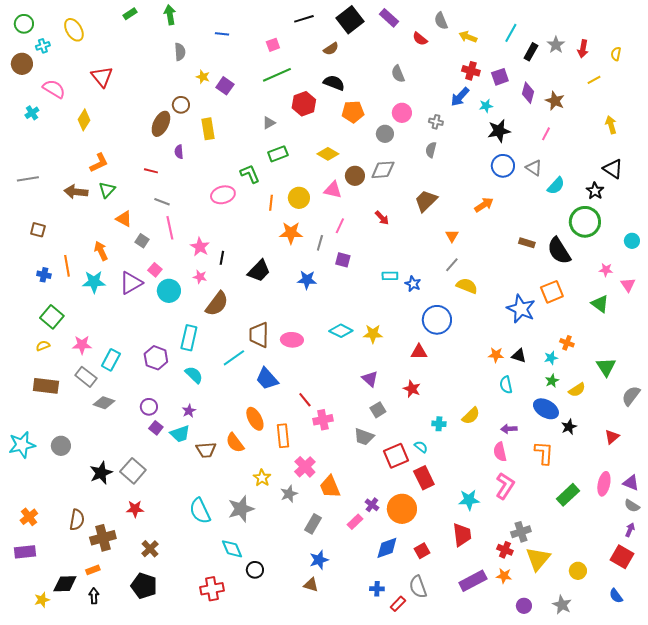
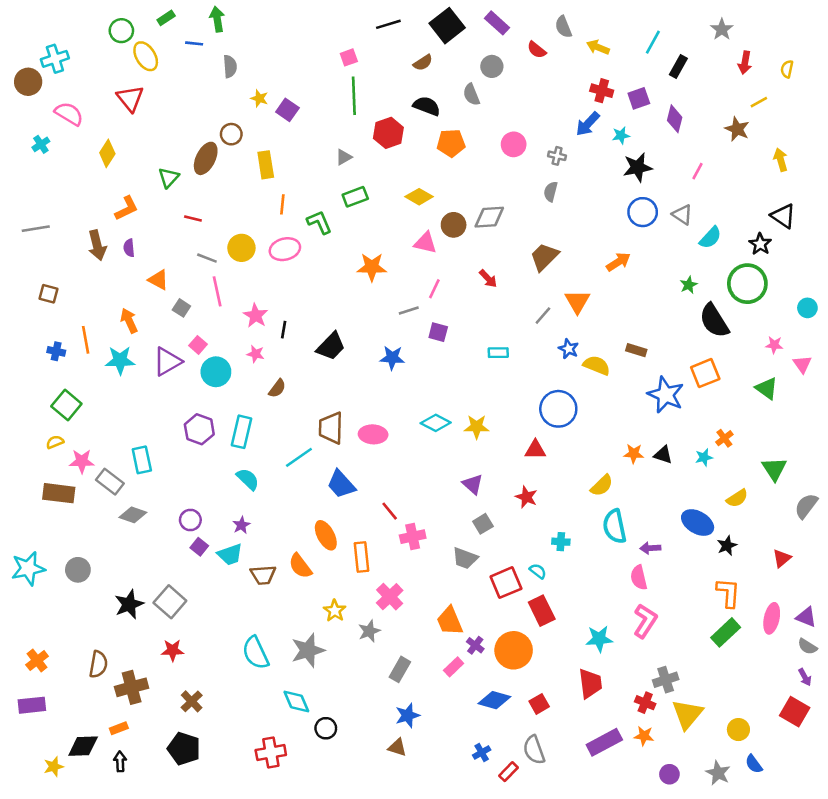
green circle: (24, 24) -> (121, 31), moved
yellow ellipse: (74, 30) -> (146, 56), moved
blue line: (222, 34) -> (194, 43), moved
gray star: (556, 45) -> (722, 29), moved
cyan cross: (43, 46) -> (55, 59), size x1.5
gray semicircle: (398, 74) -> (471, 95), moved
green line: (277, 75) -> (354, 96), turned -68
brown star: (555, 101) -> (737, 129), moved
gray circle: (385, 134) -> (492, 66), moved
purple semicircle: (179, 152) -> (129, 248), moved
green triangle: (107, 190) -> (169, 178), moved
brown arrow: (76, 192) -> (97, 245), turned -110
yellow circle: (299, 198) -> (241, 248), moved
orange line: (271, 203) -> (282, 204), moved
orange star: (291, 233) -> (372, 267), moved
orange triangle: (452, 236) -> (577, 302), size x1.5
gray line: (320, 243) -> (409, 310), turned 56
brown rectangle: (527, 243) -> (636, 350), moved
gray line: (452, 265) -> (543, 316), moved
blue star: (413, 284) -> (569, 349), moved
brown semicircle: (217, 304) -> (277, 388), size x0.6
orange cross: (567, 343) -> (724, 438), turned 32
pink star: (82, 345) -> (82, 461), moved
purple hexagon: (156, 358) -> (199, 429), moved
cyan rectangle: (111, 360) -> (142, 460), turned -40
green star: (552, 381) -> (689, 285), moved
cyan semicircle: (506, 385) -> (615, 526), moved, size x1.5
yellow semicircle: (471, 416) -> (602, 485), moved
orange L-shape: (544, 453) -> (728, 593), moved
orange trapezoid: (330, 487) -> (450, 621), moved
purple arrow: (630, 530) -> (805, 677), turned 128
blue diamond: (387, 548) -> (494, 700), turned 35
blue cross: (377, 589) -> (482, 753), turned -32
blue semicircle: (616, 596) -> (754, 764), moved

